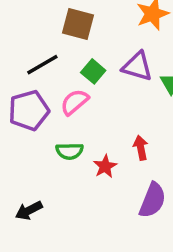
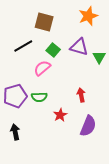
purple pentagon: (29, 110) -> (15, 96), moved
red star: (105, 166) -> (60, 115), moved
black arrow: (29, 210) -> (15, 132), turned 105

